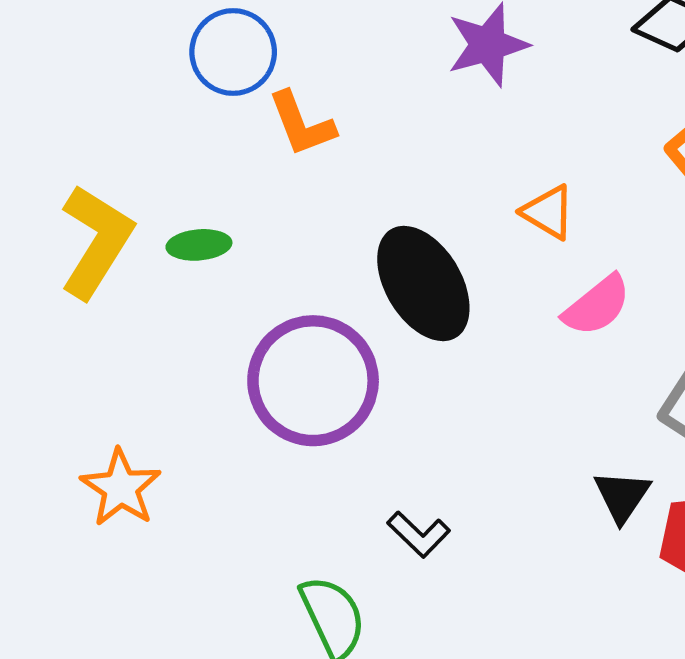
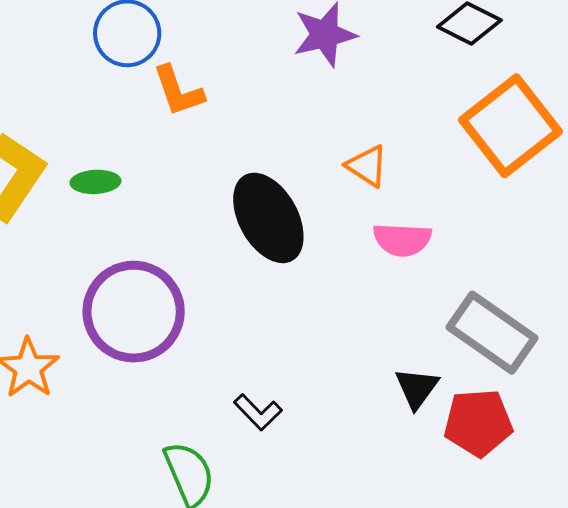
pink semicircle: (597, 305) -> (402, 240), turned 40
purple circle: (313, 381) -> (134, 312), moved

